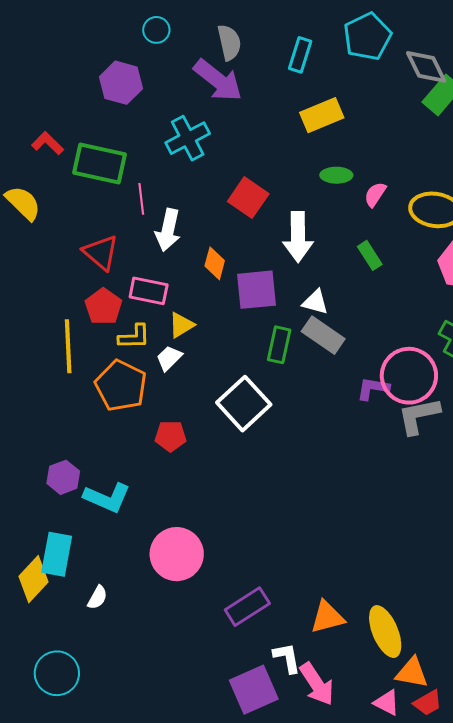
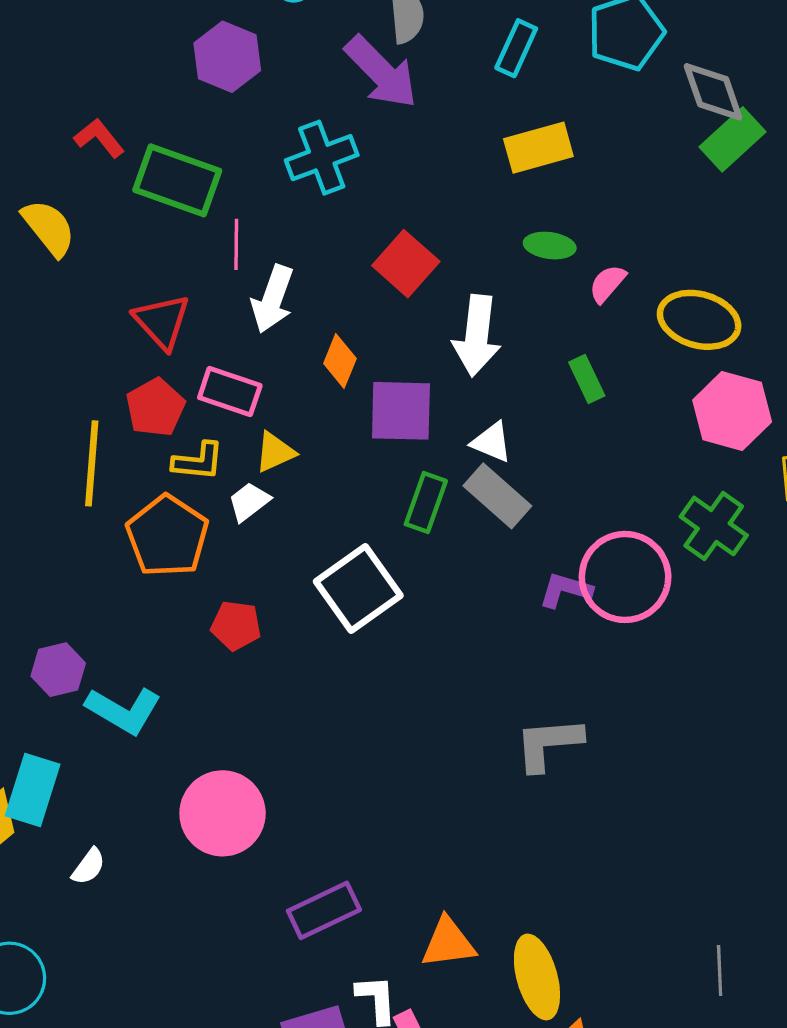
gray L-shape: (419, 416) -> (548, 744), moved

